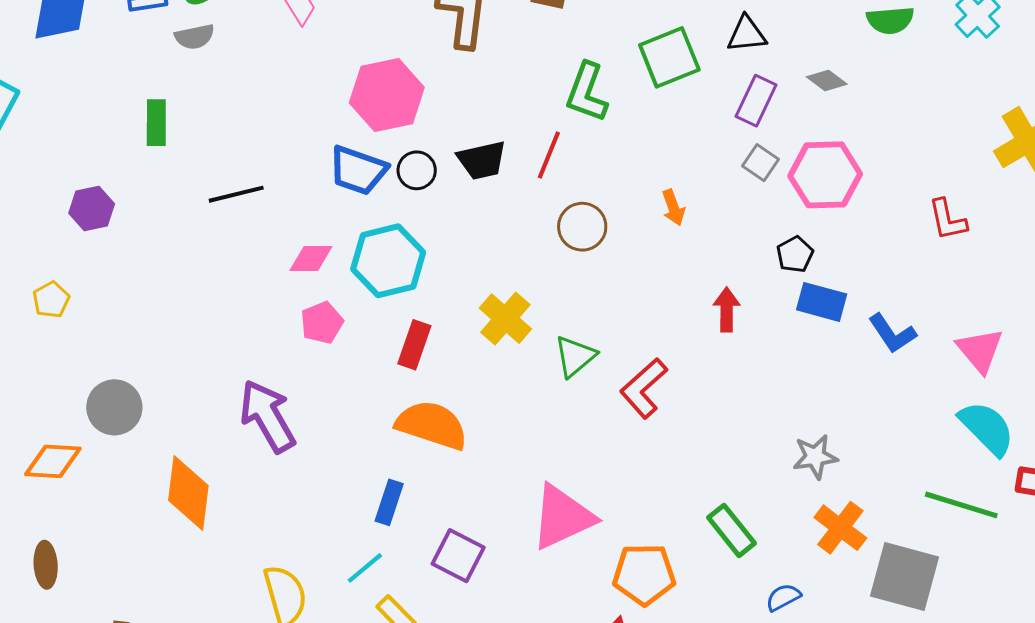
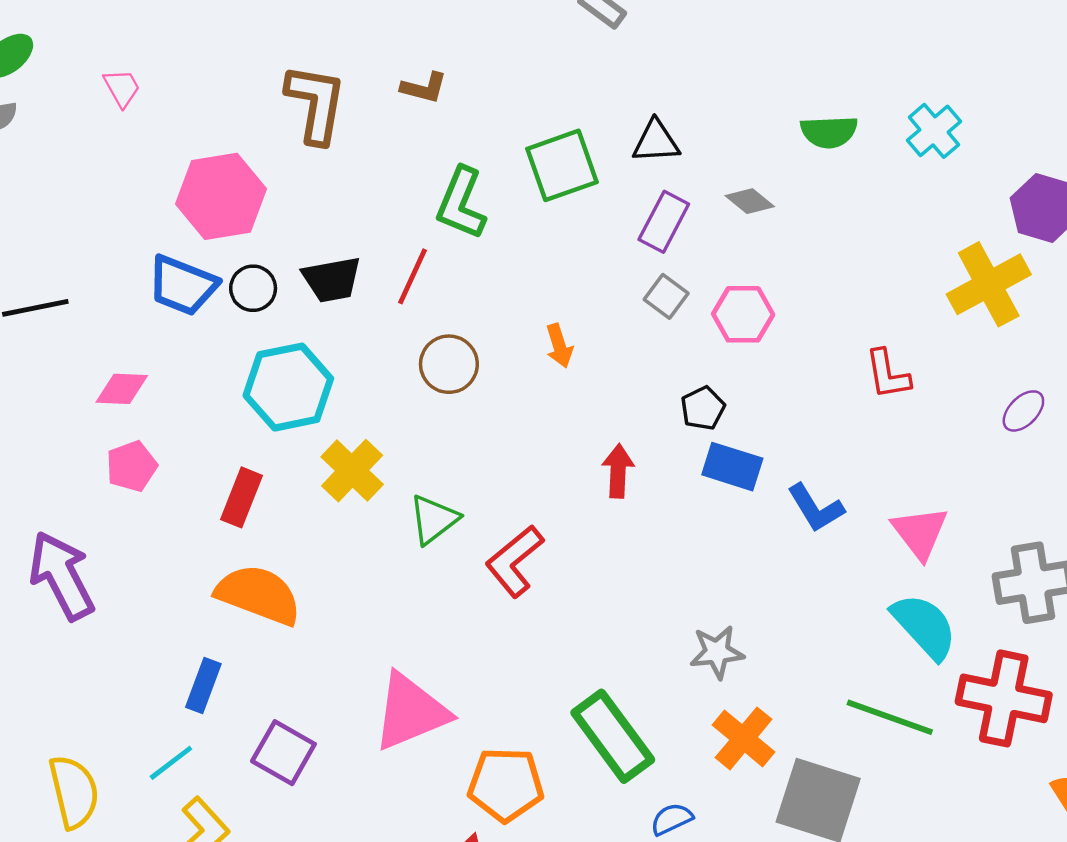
pink hexagon: (825, 175) -> (743, 314), size x0.7
cyan hexagon: (388, 261) -> (288, 387), moved
green rectangle: (731, 530) -> (613, 736), size x1.4

